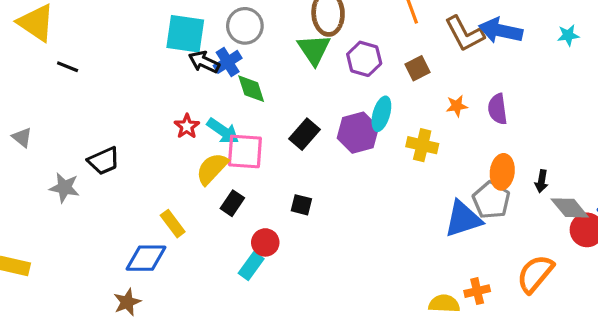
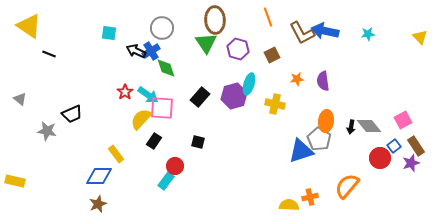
cyan square: (185, 34) -> (109, 33), moved, size x0.6
gray diamond: (570, 208) -> (369, 126), moved
brown star: (127, 302) -> (98, 204), moved

